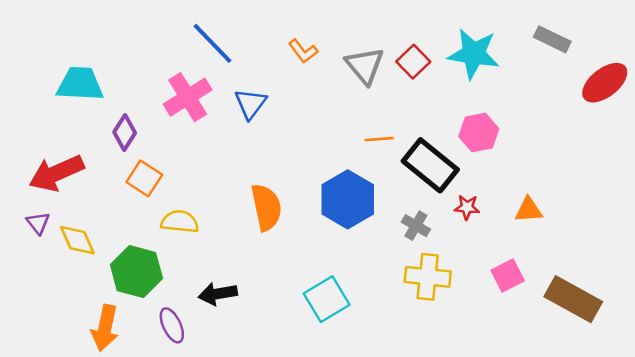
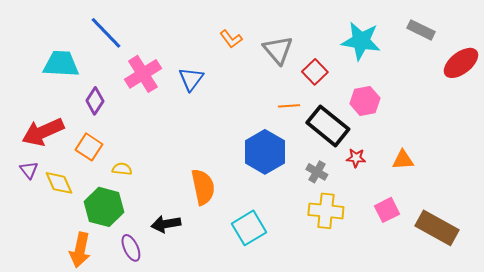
blue line: (213, 43) -> (106, 33), moved
red square: (413, 62) -> (315, 72), moved
orange square: (144, 178) -> (89, 147), moved
orange semicircle: (266, 207) -> (203, 187), moved
yellow semicircle: (180, 222) -> (122, 169), moved, size x0.7

